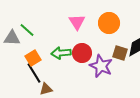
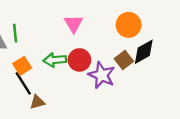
orange circle: (109, 23) -> (129, 25), moved
green line: (27, 30) -> (15, 33), turned 42
brown square: (120, 53) -> (124, 60), turned 35

